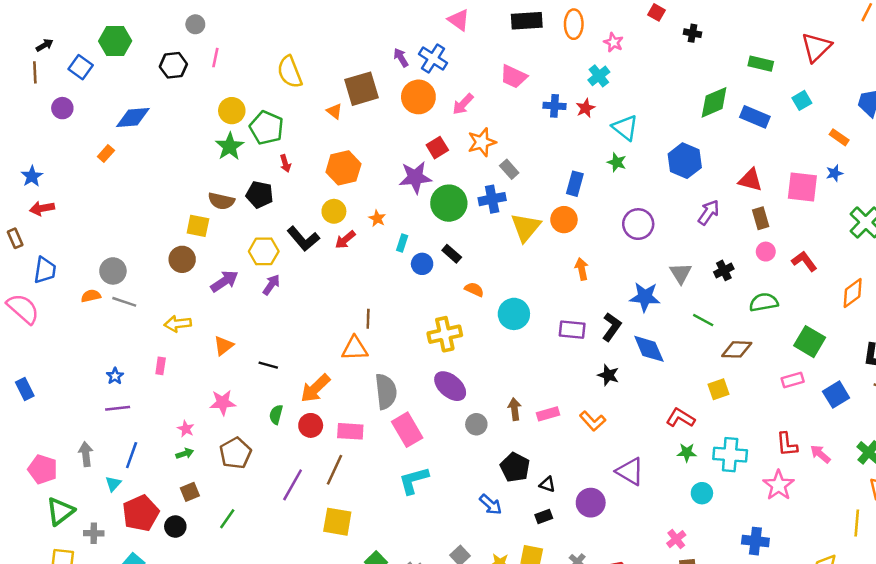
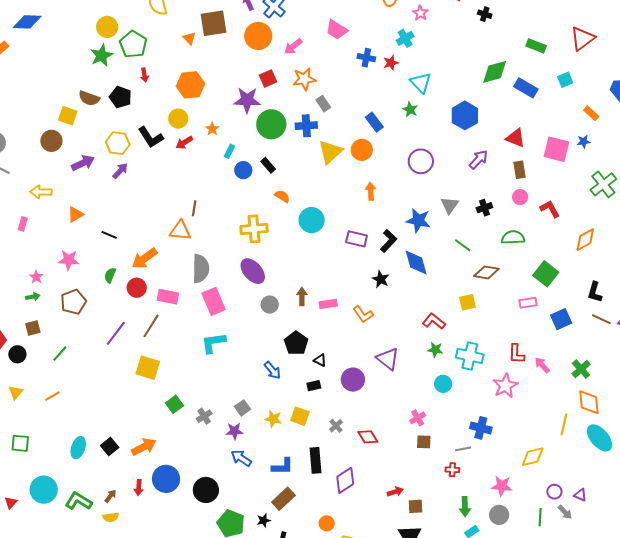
blue rectangle: (575, 184) -> (374, 122), turned -60

